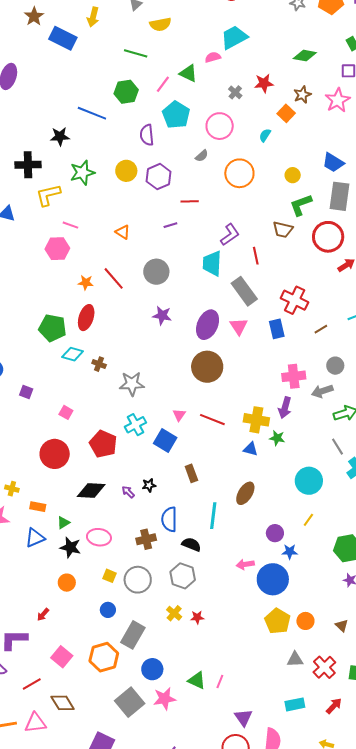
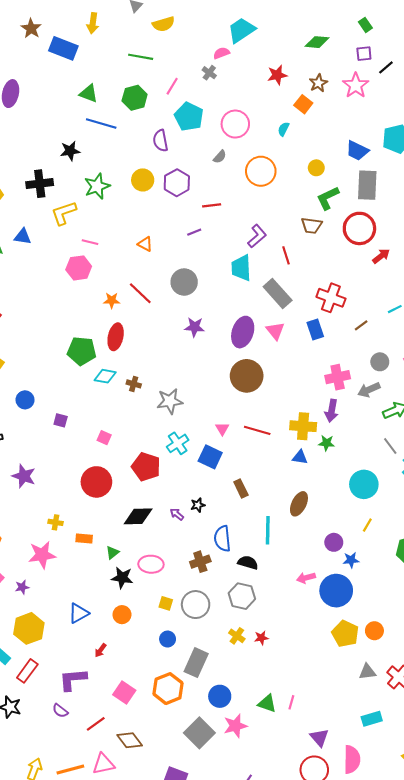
green triangle: (188, 73) -> (89, 93), moved
gray cross: (235, 92) -> (209, 73), moved
blue triangle: (35, 538) -> (79, 613), moved

